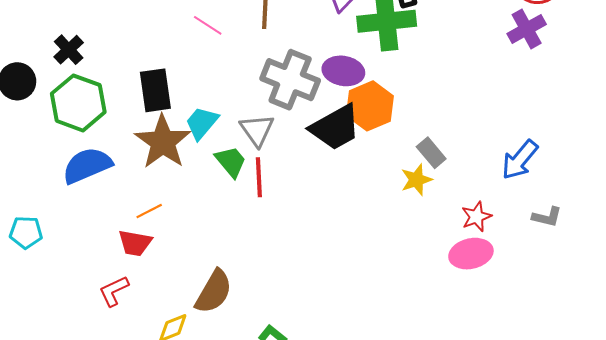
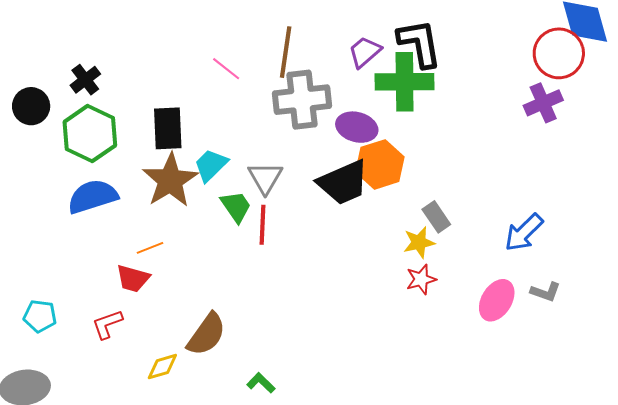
gray cross: (290, 80) -> (302, 100), moved, turned -34
red star: (476, 217) -> (421, 279), moved
cyan pentagon: (26, 232) -> (40, 316), moved
pink ellipse: (471, 254) -> (497, 300), moved, turned -51

